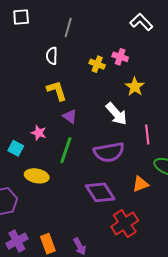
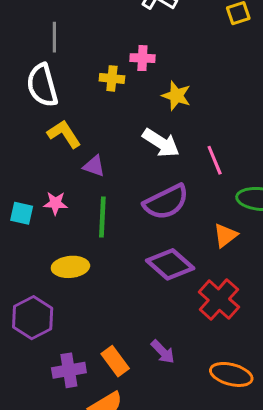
white semicircle: (52, 56) -> (42, 85), size x1.6
cyan square: (16, 148) -> (22, 213), moved
purple cross: (17, 241) -> (69, 370), turned 35

